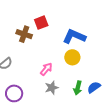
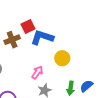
brown cross: (24, 34) -> (12, 40), turned -35
blue L-shape: (74, 36) -> (42, 37), moved

